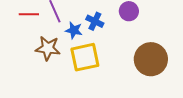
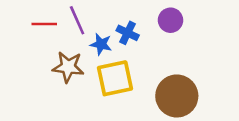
brown circle: (151, 59) -> (177, 96), moved

